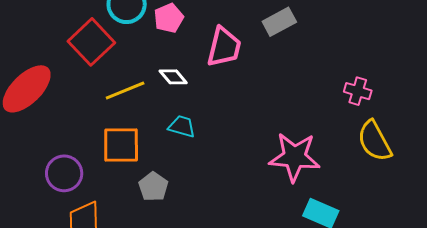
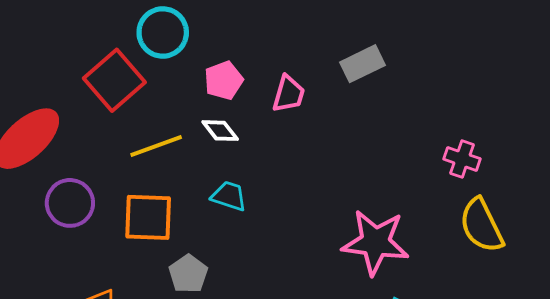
pink pentagon: (169, 18) -> (224, 80), moved
pink trapezoid: (224, 47) -> (289, 94), size x0.7
purple circle: (64, 173) -> (70, 203), moved

